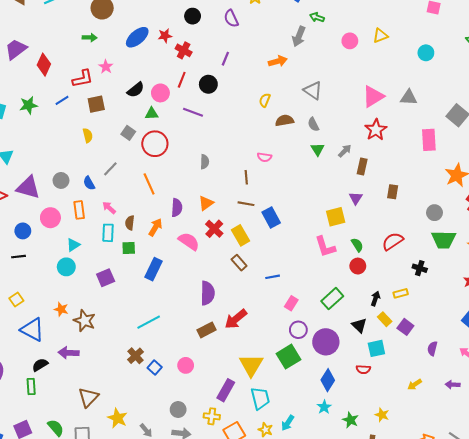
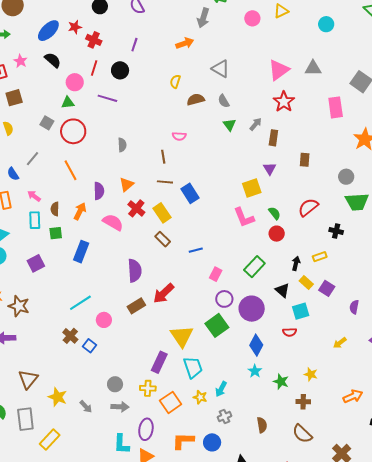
black semicircle: (136, 90) -> (53, 60), moved, turned -96
pink circle: (186, 365) -> (104, 320), moved

